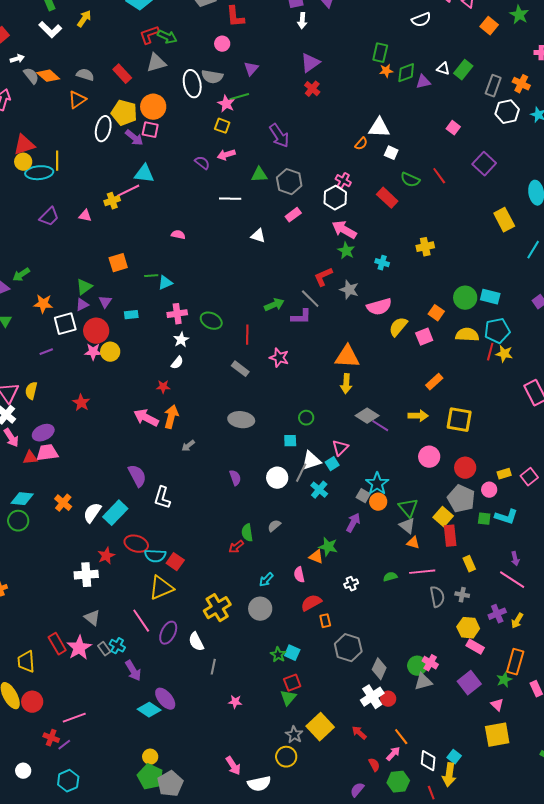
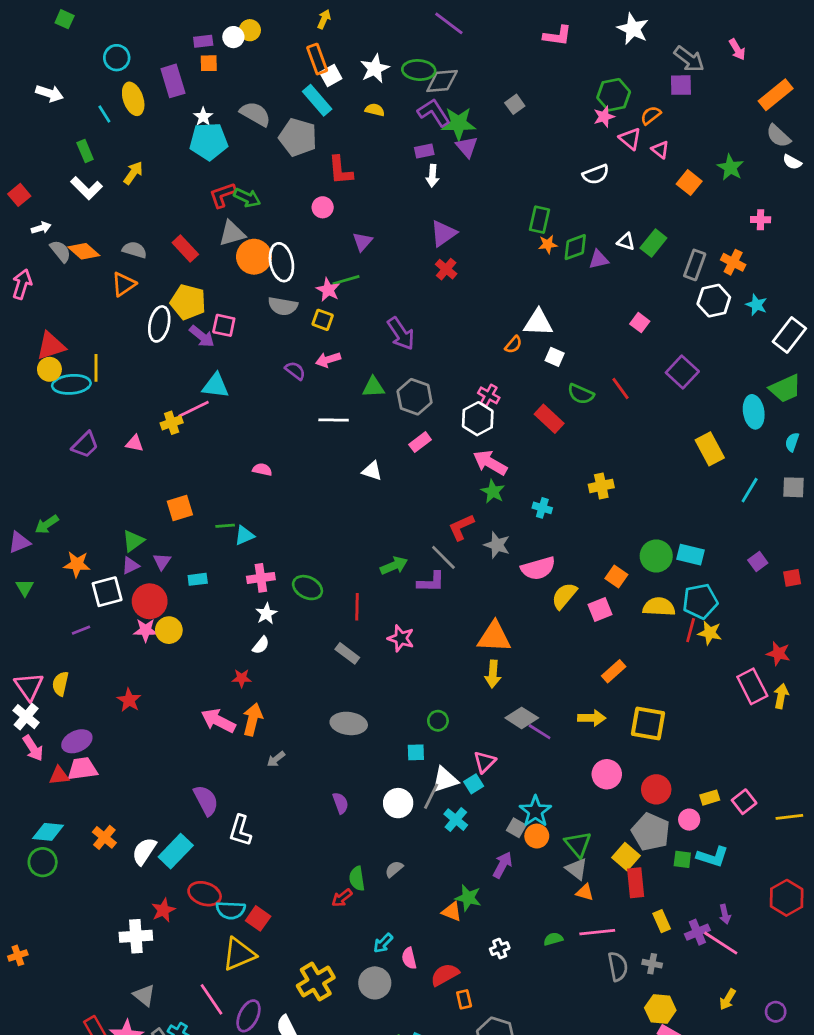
gray semicircle: (212, 77) -> (283, 306), moved
orange circle: (153, 107) -> (254, 257), moved
pink semicircle: (299, 575) -> (409, 958), moved
purple cross: (497, 614) -> (697, 932), moved

